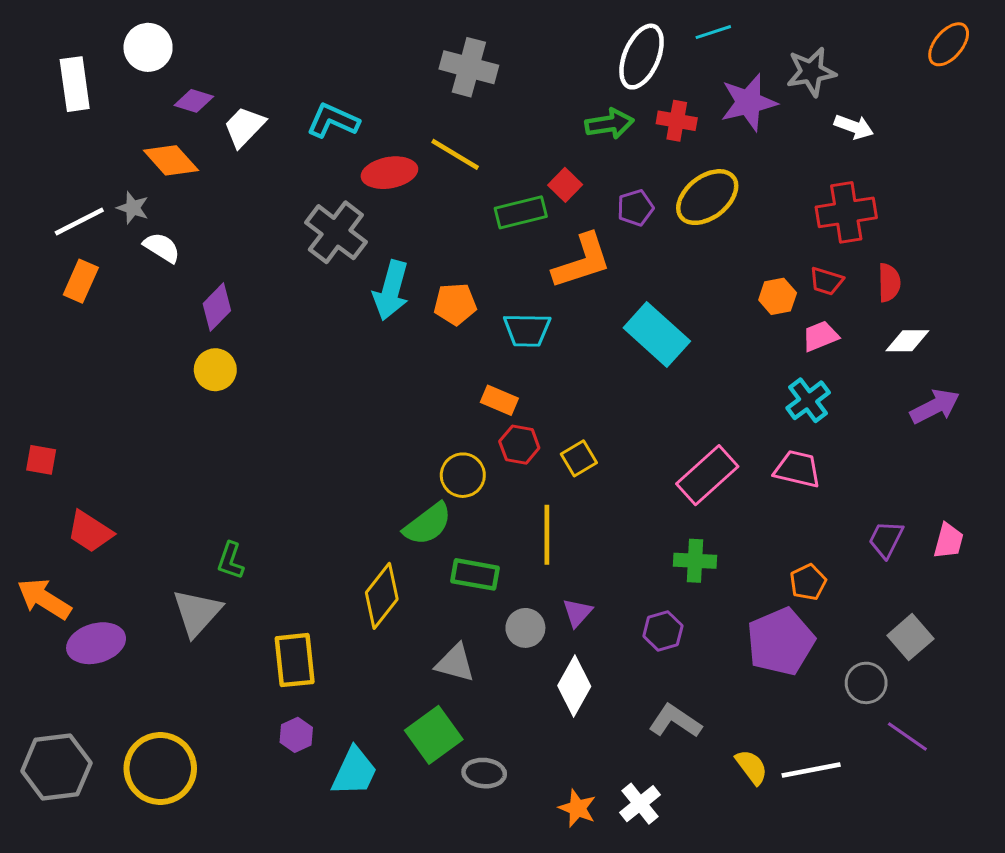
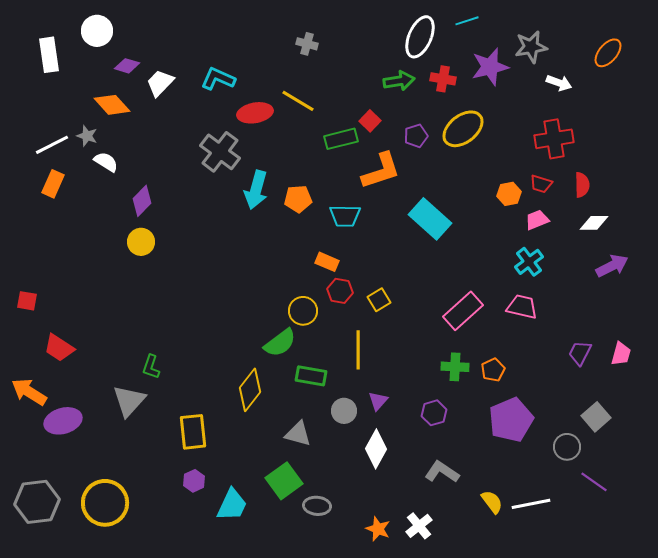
orange ellipse: (949, 44) -> (608, 53), moved
gray cross: (469, 67) -> (307, 44), size x0.6
orange pentagon: (808, 582) -> (493, 370), moved

